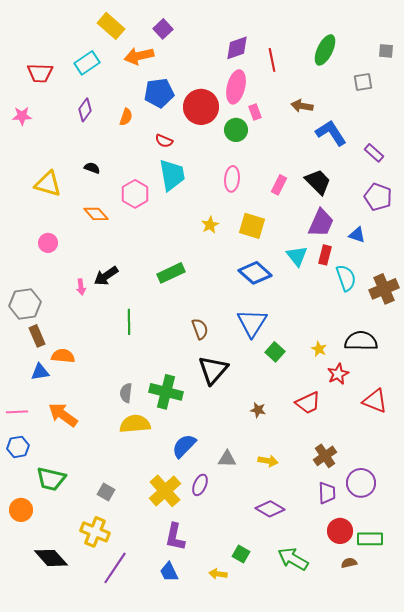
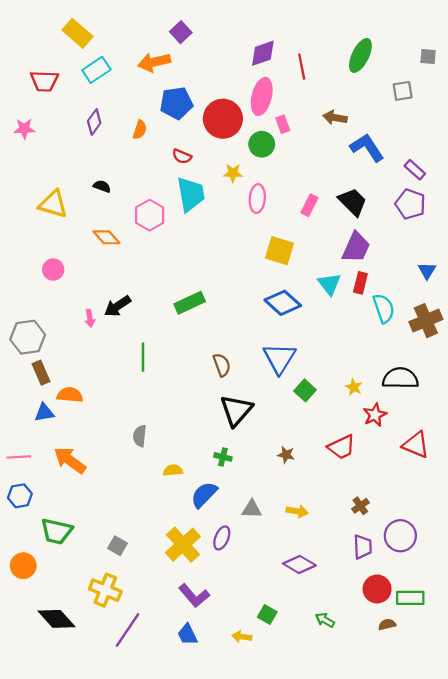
yellow rectangle: (111, 26) -> (78, 33), moved
purple pentagon: (378, 197) -> (410, 204), moved
yellow star: (210, 225) -> (233, 173), moved, turned 30
blue triangle: (357, 235) -> (427, 271), moved, turned 42
green cross: (166, 392) -> (223, 457), moved, size x0.5
yellow semicircle: (135, 424) -> (173, 470), moved, size x0.6
brown cross: (325, 456) -> (360, 506), size x0.7
purple L-shape: (175, 537) -> (194, 596), turned -52
green arrow: (293, 559) -> (325, 620), size x0.6

